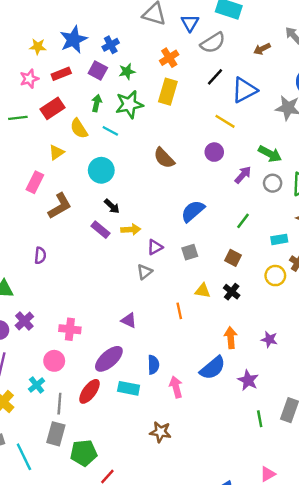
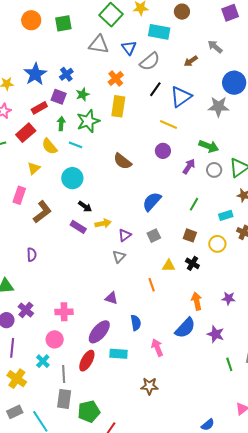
red rectangle: (61, 74) -> (39, 108), moved
yellow circle: (275, 276) -> (217, 244), moved
blue semicircle: (153, 365) -> (136, 323), moved

